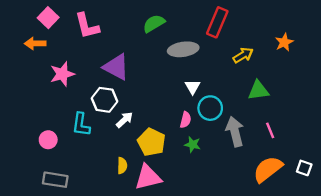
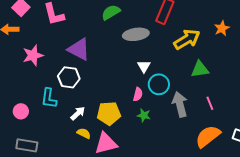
yellow arrow: (243, 55) -> (187, 39), size x1.5
white arrow: (124, 120) -> (78, 113), moved
yellow pentagon: (151, 142) -> (109, 113), turned -30
yellow semicircle: (122, 166) -> (84, 133), turned -64

